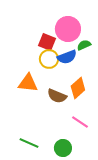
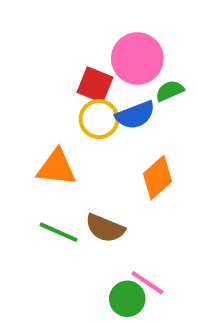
brown semicircle: (57, 96) -> (105, 228), moved
pink line: (80, 122) -> (147, 283), moved
green line: (29, 143) -> (59, 232), moved

